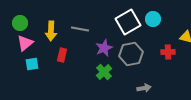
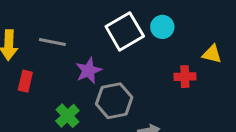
gray hexagon: (131, 54) -> (114, 101), moved
green cross: (104, 72) -> (67, 116), moved

